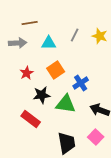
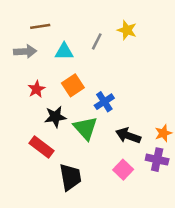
yellow star: (100, 36) -> (127, 30), moved
green triangle: (66, 104) -> (85, 128), turned 40
black trapezoid: (67, 143) -> (70, 177), moved

